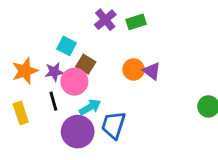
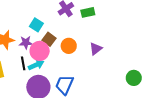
orange circle: (134, 69) -> (69, 46), moved
purple triangle: (152, 71) -> (96, 49), turned 40
cyan arrow: (90, 107) -> (36, 65), moved

